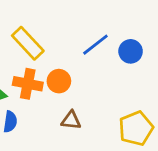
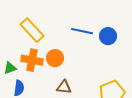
blue line: (95, 45) -> (82, 31), turned 50

